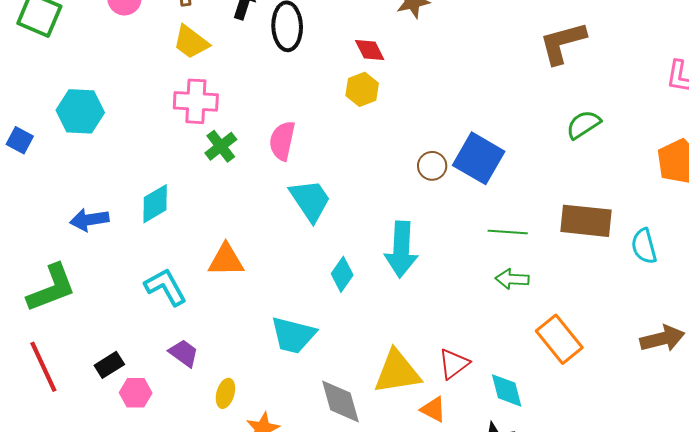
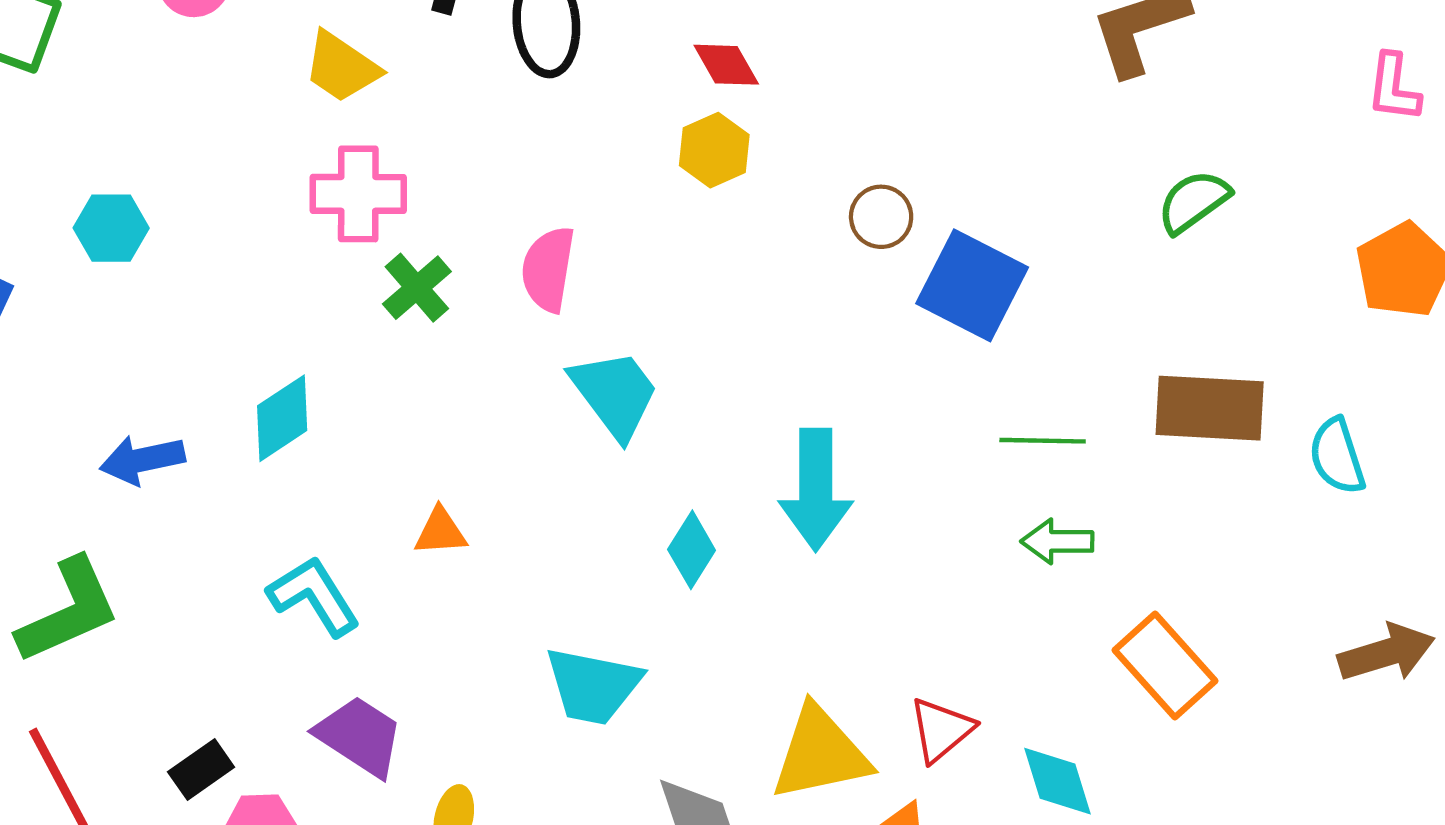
cyan hexagon: (80, 111) -> (111, 228), size x0.7
brown circle: (432, 166) -> (881, 217), moved
orange triangle: (226, 260) -> (440, 532), size x0.7
purple trapezoid: (184, 353) -> (360, 736), size x1.4

